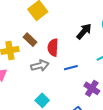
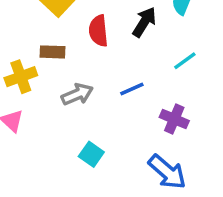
brown rectangle: (30, 40) -> (53, 52), turned -32
red semicircle: (53, 47) -> (98, 31), moved

